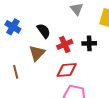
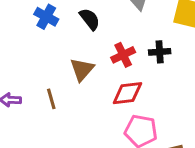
blue cross: (13, 27) -> (46, 17), moved
black semicircle: (44, 31) -> (90, 19), moved

